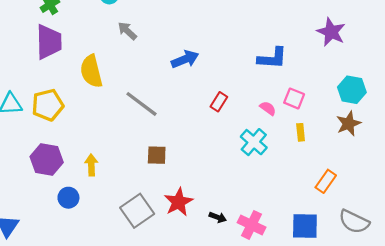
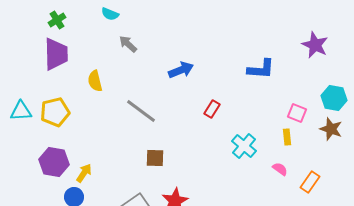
yellow semicircle: (91, 71) -> (95, 81), size x0.7
pink square: (294, 98) -> (297, 113), moved
pink semicircle: (268, 108) -> (280, 169), moved
brown star: (349, 124) -> (331, 129), turned -30
yellow arrow: (91, 165) -> (84, 173), moved, turned 36

